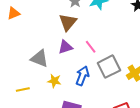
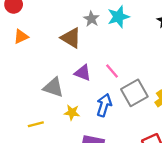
brown triangle: (68, 22) -> (71, 38), moved, turned -36
purple triangle: (65, 47) -> (83, 73), turned 42

